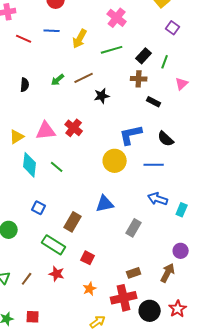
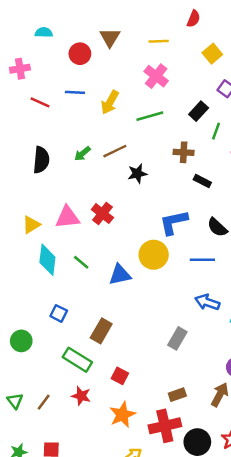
black rectangle: (144, 56) -> (199, 111), moved
black semicircle: (25, 85) -> (41, 160), size x1.5
blue triangle: (105, 204) -> (120, 275), moved
orange star: (90, 289) -> (122, 415), size x1.5

